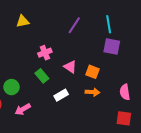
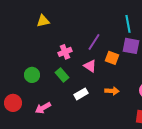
purple line: (74, 25) -> (94, 42), moved
orange square: (92, 72) -> (112, 58), moved
green circle: (12, 87) -> (32, 75), moved

